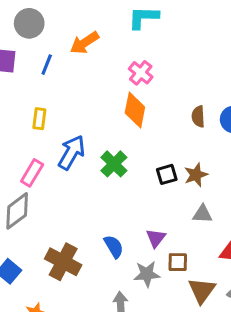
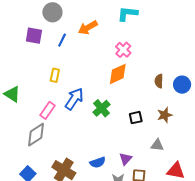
orange diamond: (135, 110) -> (118, 74), turned 50
brown star: (196, 175) -> (165, 115), moved
blue semicircle: (114, 247) -> (98, 162), turned 98

